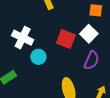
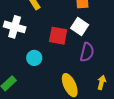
white cross: (23, 38) -> (15, 27), moved

